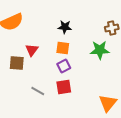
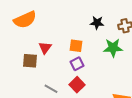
black star: (65, 27) -> (97, 23), moved
red square: (64, 87) -> (77, 85), turned -35

